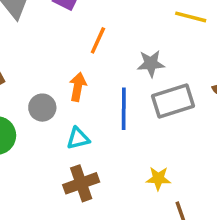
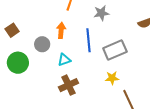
gray rectangle: (173, 101) -> (115, 50), moved

